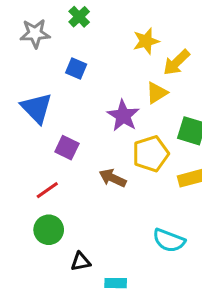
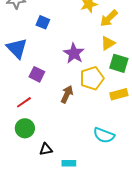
yellow triangle: (157, 93) -> (108, 43), moved
brown arrow: (113, 178) -> (67, 94), turned 90

